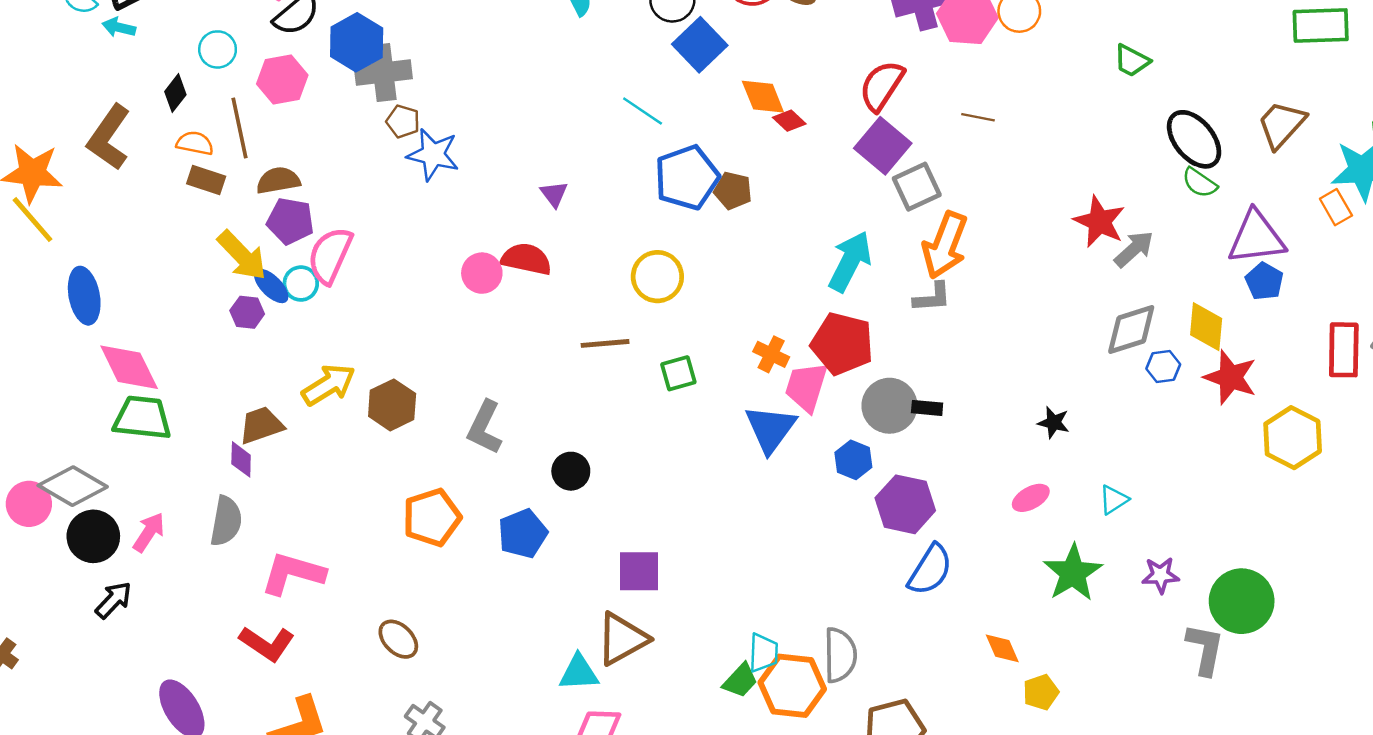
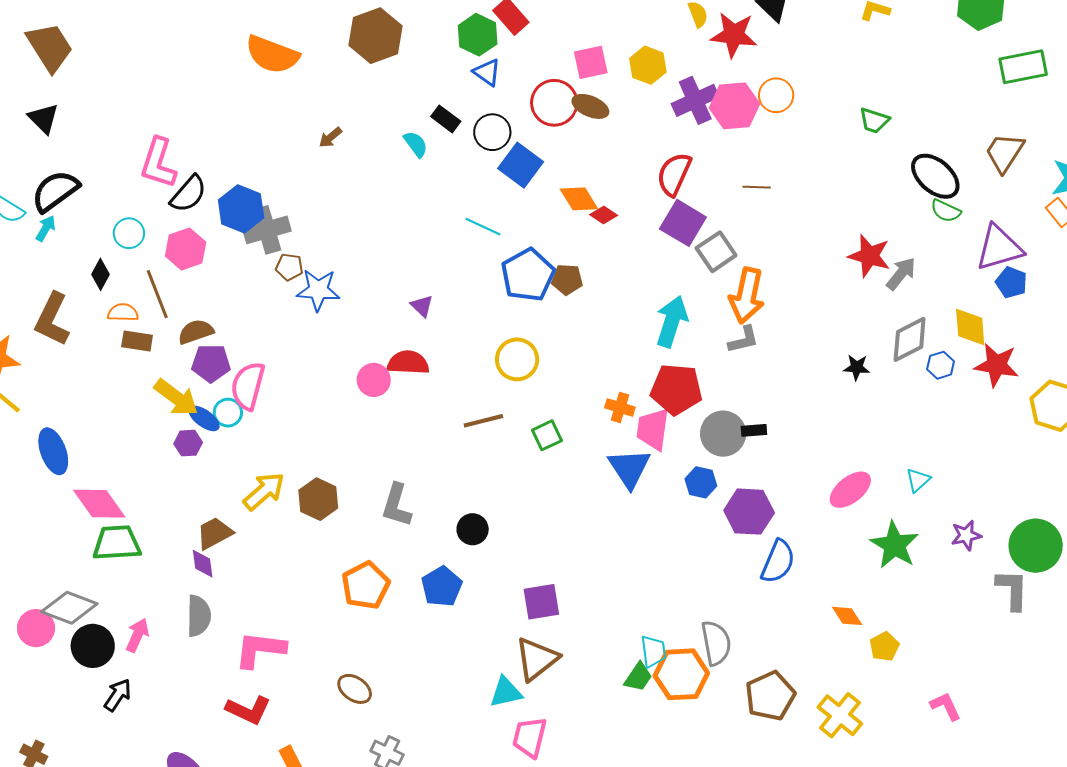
cyan arrow: (119, 27) -> (46, 228), turned 116
black star: (1054, 423) -> (857, 367), moved
pink ellipse: (1031, 498) -> (850, 490), size x1.4

